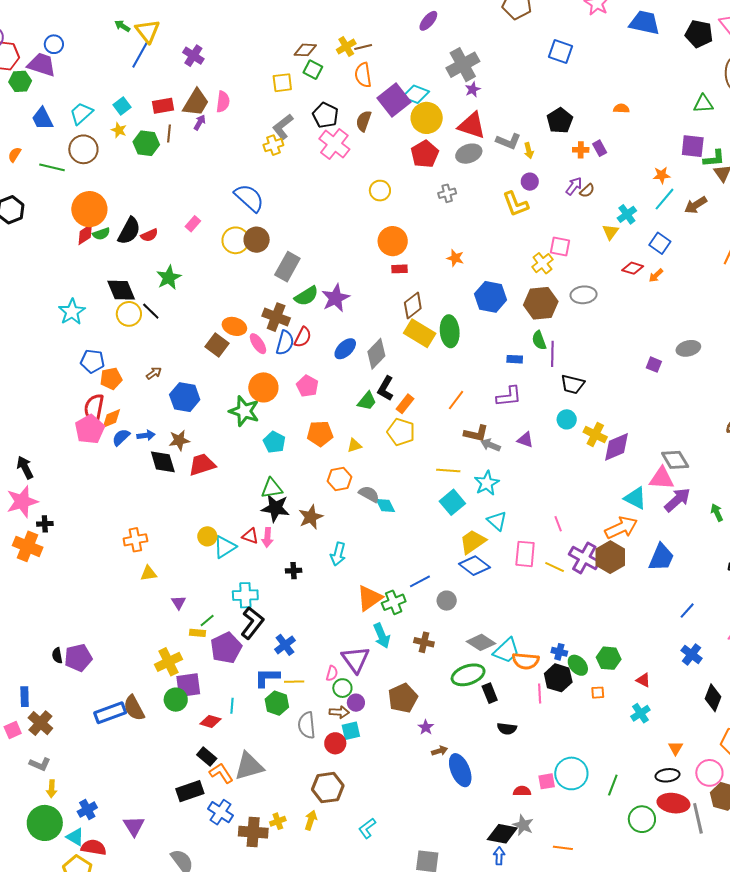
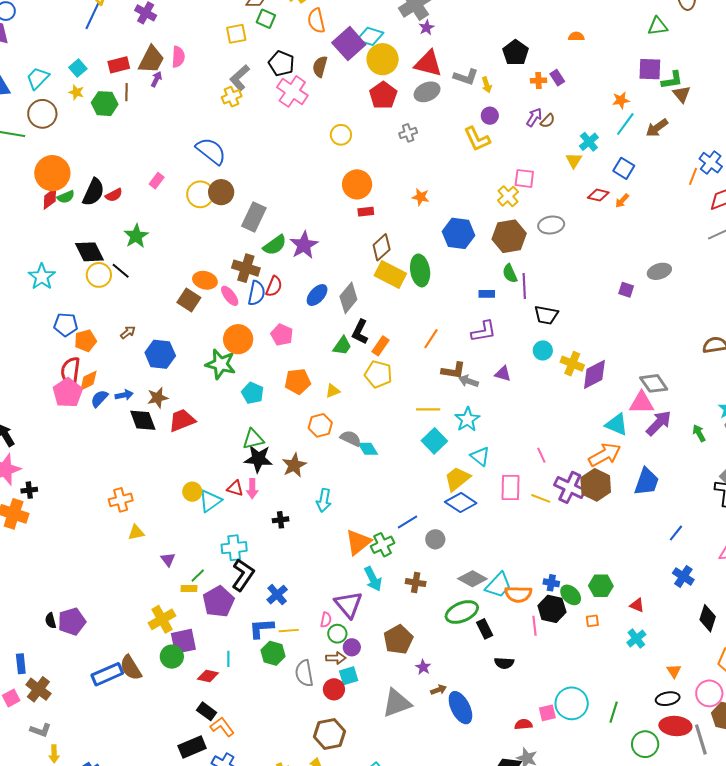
gray triangle: (249, 766) -> (397, 703), moved

